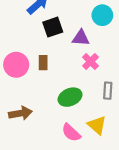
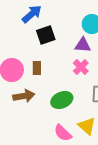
purple triangle: (81, 38) -> (83, 45), moved
brown arrow: (20, 113) -> (24, 96), moved

